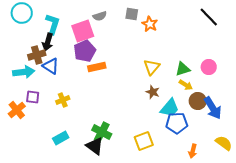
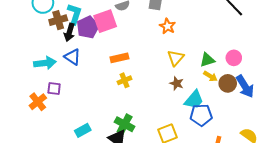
orange star: (150, 24) -> (167, 26), moved
purple pentagon: (85, 51) -> (88, 27), moved
brown cross: (37, 55) -> (58, 20), moved
yellow cross: (63, 100) -> (125, 80), moved
brown circle: (198, 101) -> (228, 83), moved
blue arrow: (213, 108) -> (245, 86), moved

